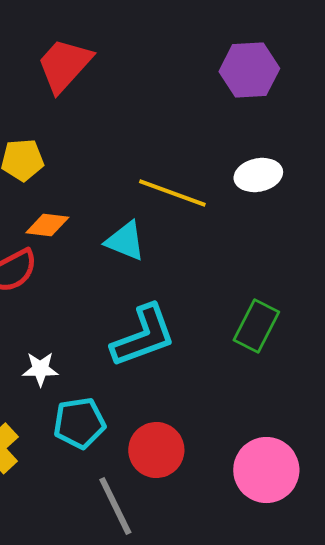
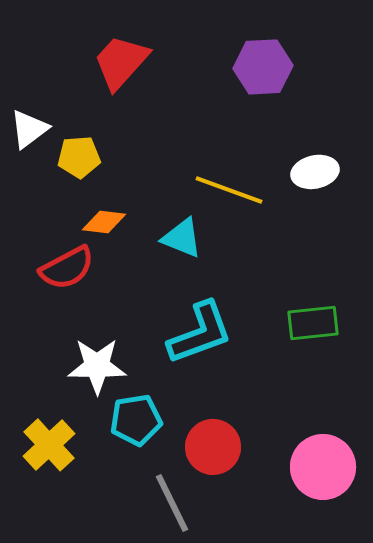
purple hexagon: (249, 70) -> (263, 67), moved
green rectangle: (256, 326) -> (313, 323), turned 57
white star: (40, 369) -> (97, 366), size x1.6

